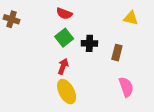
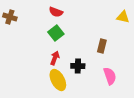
yellow triangle: (131, 18) -> (123, 17), moved
black cross: (89, 43) -> (78, 66), moved

